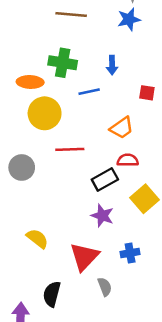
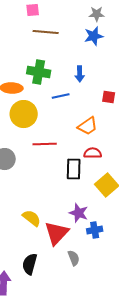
black rectangle: (105, 180) -> (74, 169), turned -60
purple star: (102, 216) -> (79, 213), moved
yellow semicircle: (37, 239) -> (32, 218), moved

